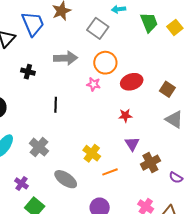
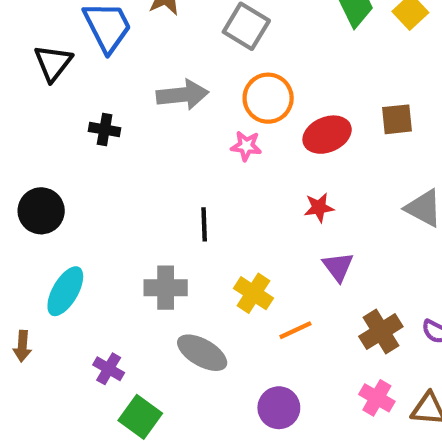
brown square: (167, 89) -> (397, 119), moved, turned -35
black line: (56, 105) -> (204, 224), moved
gray cross: (39, 147) -> (166, 288), moved, turned -36
brown cross: (150, 163) -> (381, 331), moved

